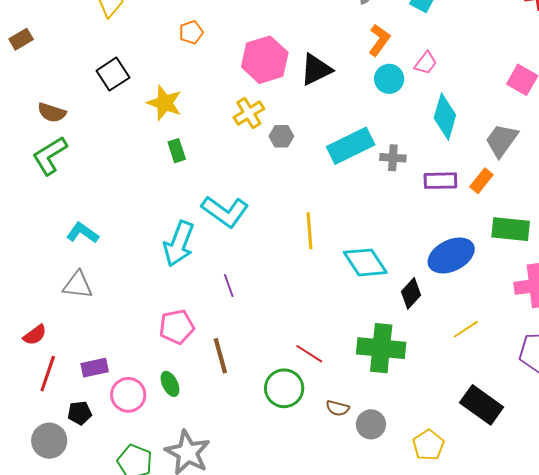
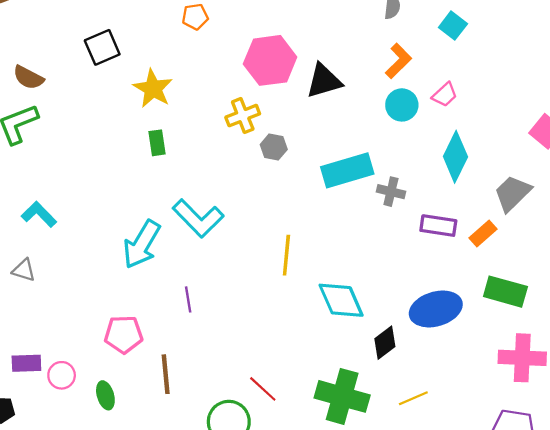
gray triangle: (78, 285) -> (24, 270), size x0.7
yellow line: (466, 329) -> (413, 398), moved
pink circle: (128, 395) -> (62, 375), moved, size x0.7

